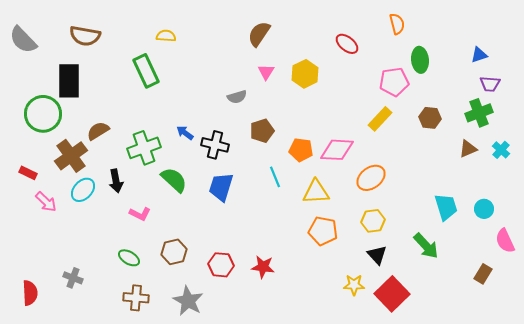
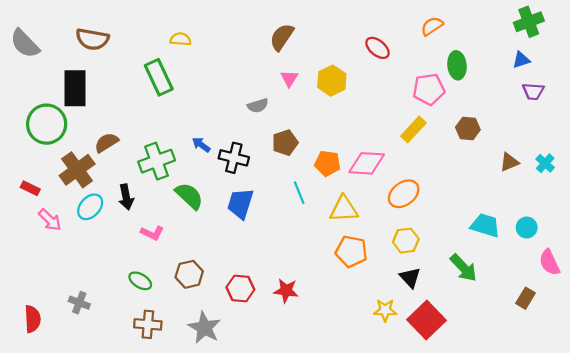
orange semicircle: (397, 24) -> (432, 26), turned -110
green cross: (479, 113) -> (529, 22), moved
cyan trapezoid: (446, 207) -> (485, 225), turned -56

